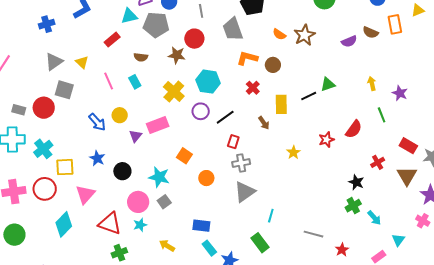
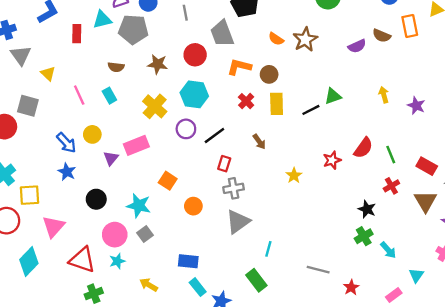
red circle: (194, 39) -> (195, 55), moved
red rectangle: (112, 40) -> (77, 34), moved, turned -49
gray triangle: (54, 62) -> (21, 55), moved, turned -30
yellow rectangle: (281, 104) -> (277, 104), moved
green line: (382, 115) -> (391, 155), moved
blue star: (97, 158) -> (67, 172), moved

